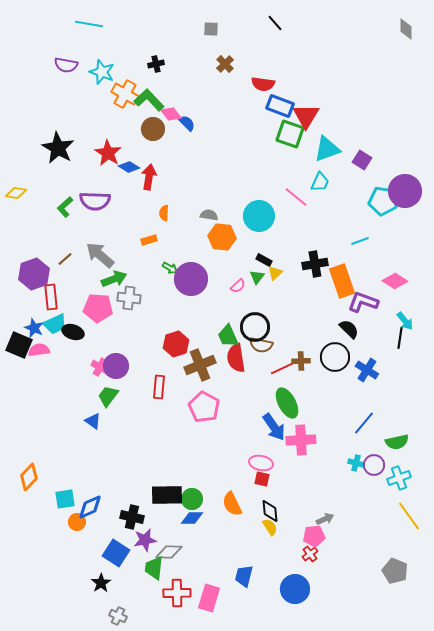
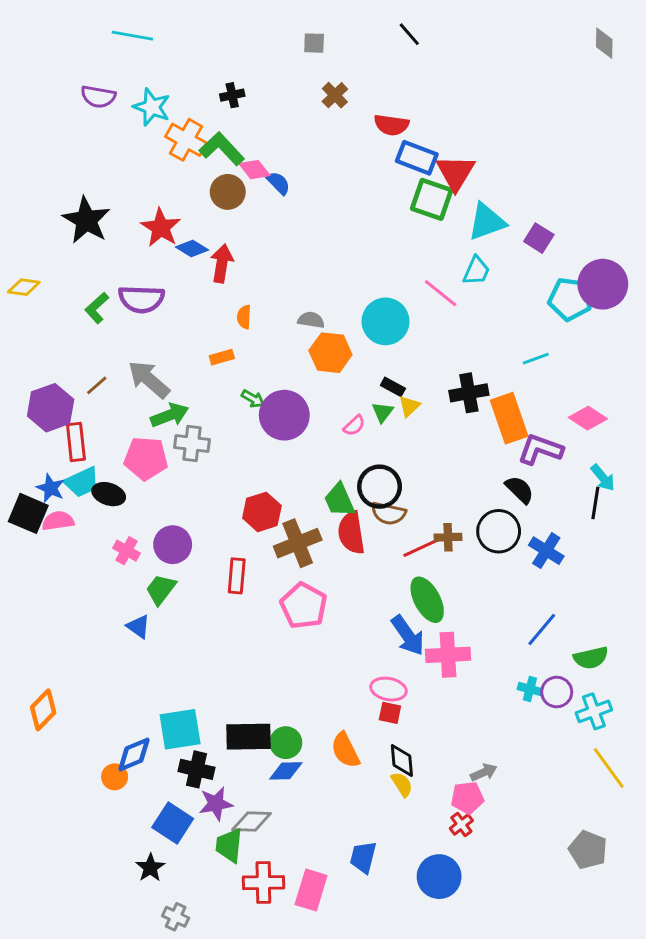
pink cross: (100, 367) -> (127, 551), moved
cyan square: (65, 499) -> (180, 729), moved, size x1.4

